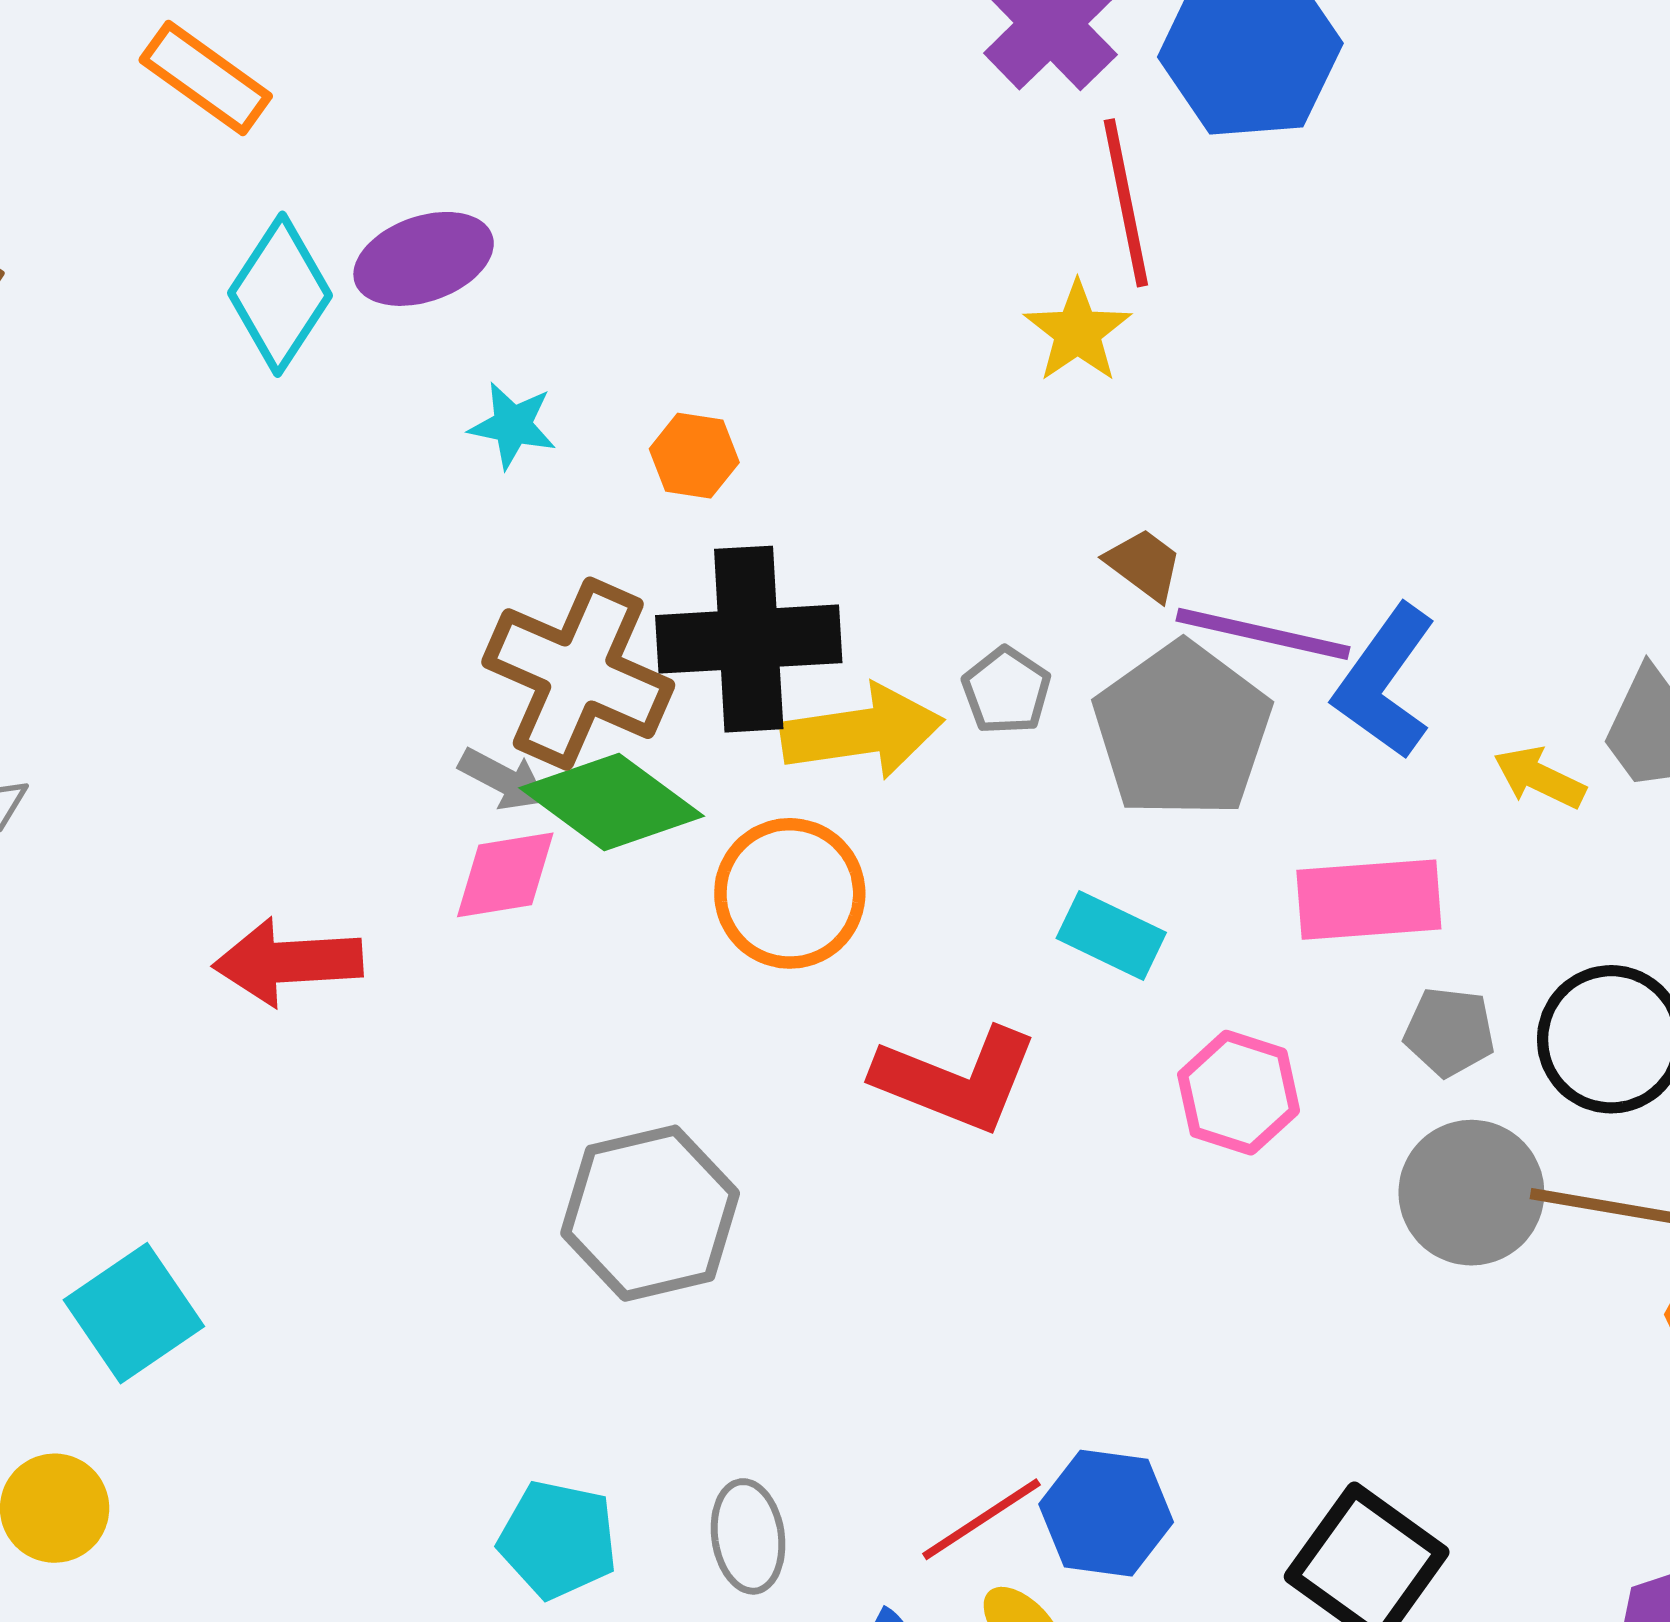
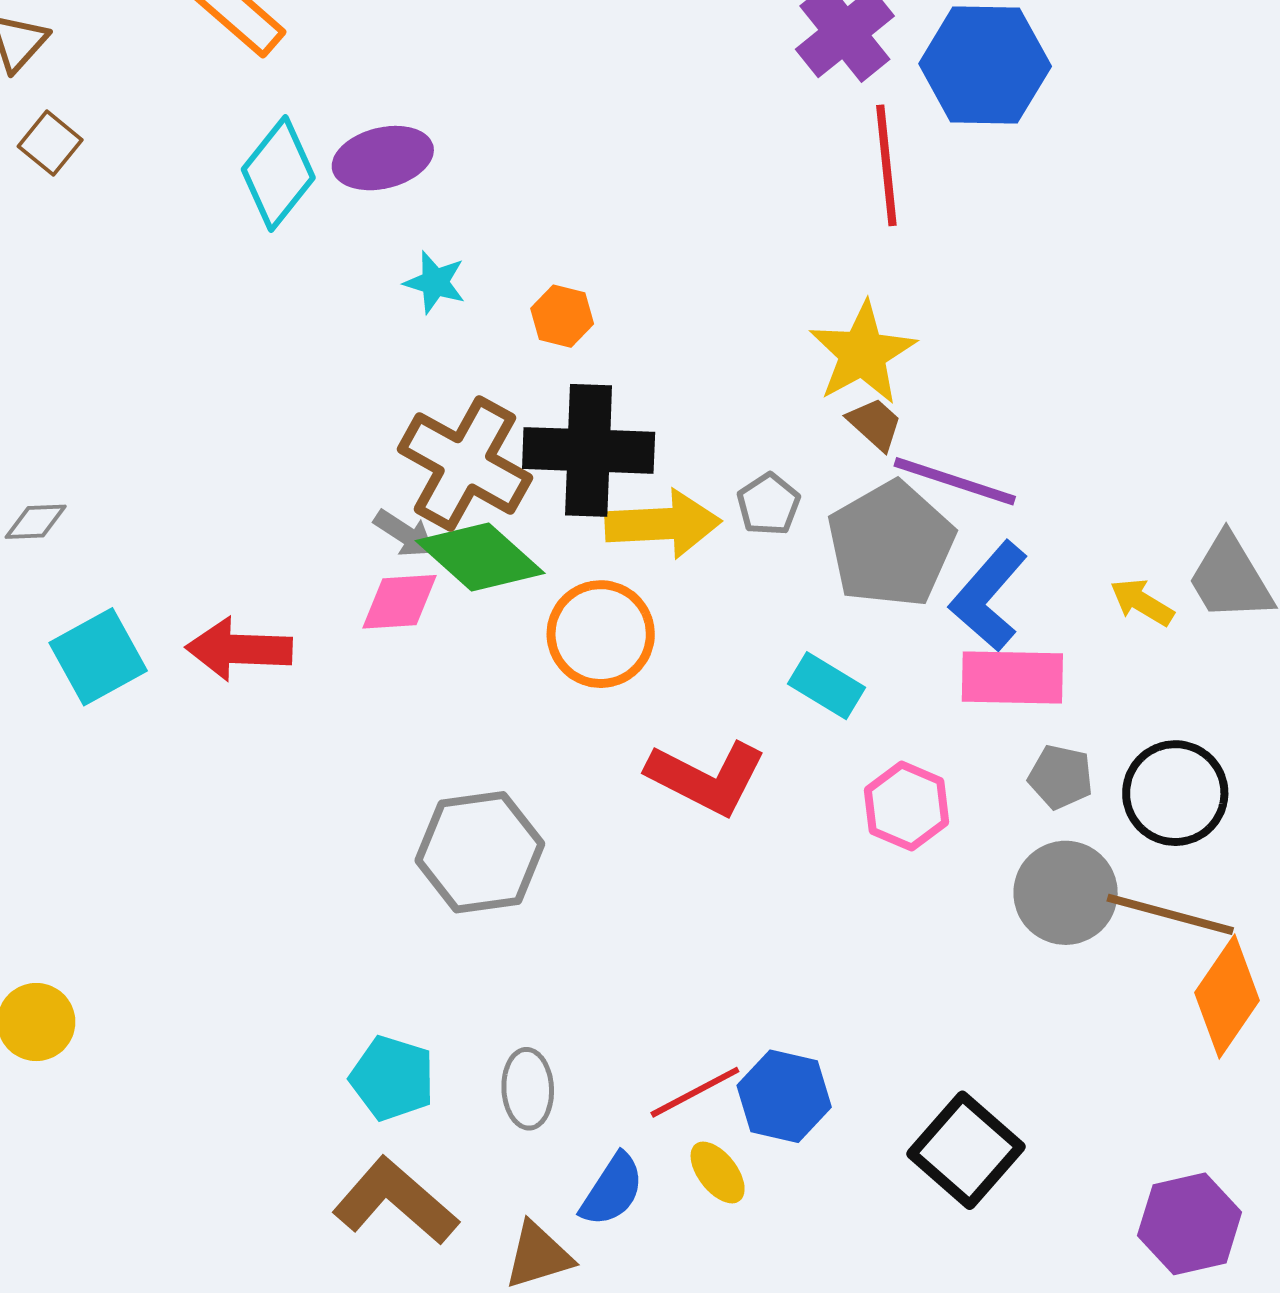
yellow star: (1078, 332) -> (863, 353), moved, size x1.4
blue L-shape: (1385, 682) -> (989, 596), moved
cyan square: (134, 1313) -> (98, 657), moved

